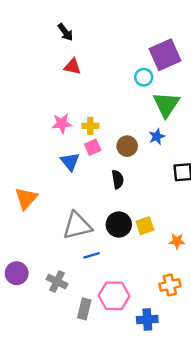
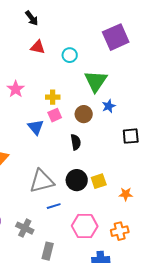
cyan circle: (144, 77) -> (70, 55), moved
green triangle: (166, 105) -> (96, 81), moved
pink star: (62, 124) -> (16, 89), moved, turned -30
pink hexagon: (114, 296) -> (85, 226), moved

